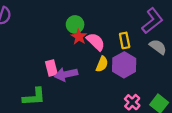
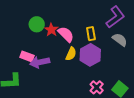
green circle: (75, 24) -> (37, 24), moved
pink rectangle: (51, 68) -> (27, 56), turned -56

